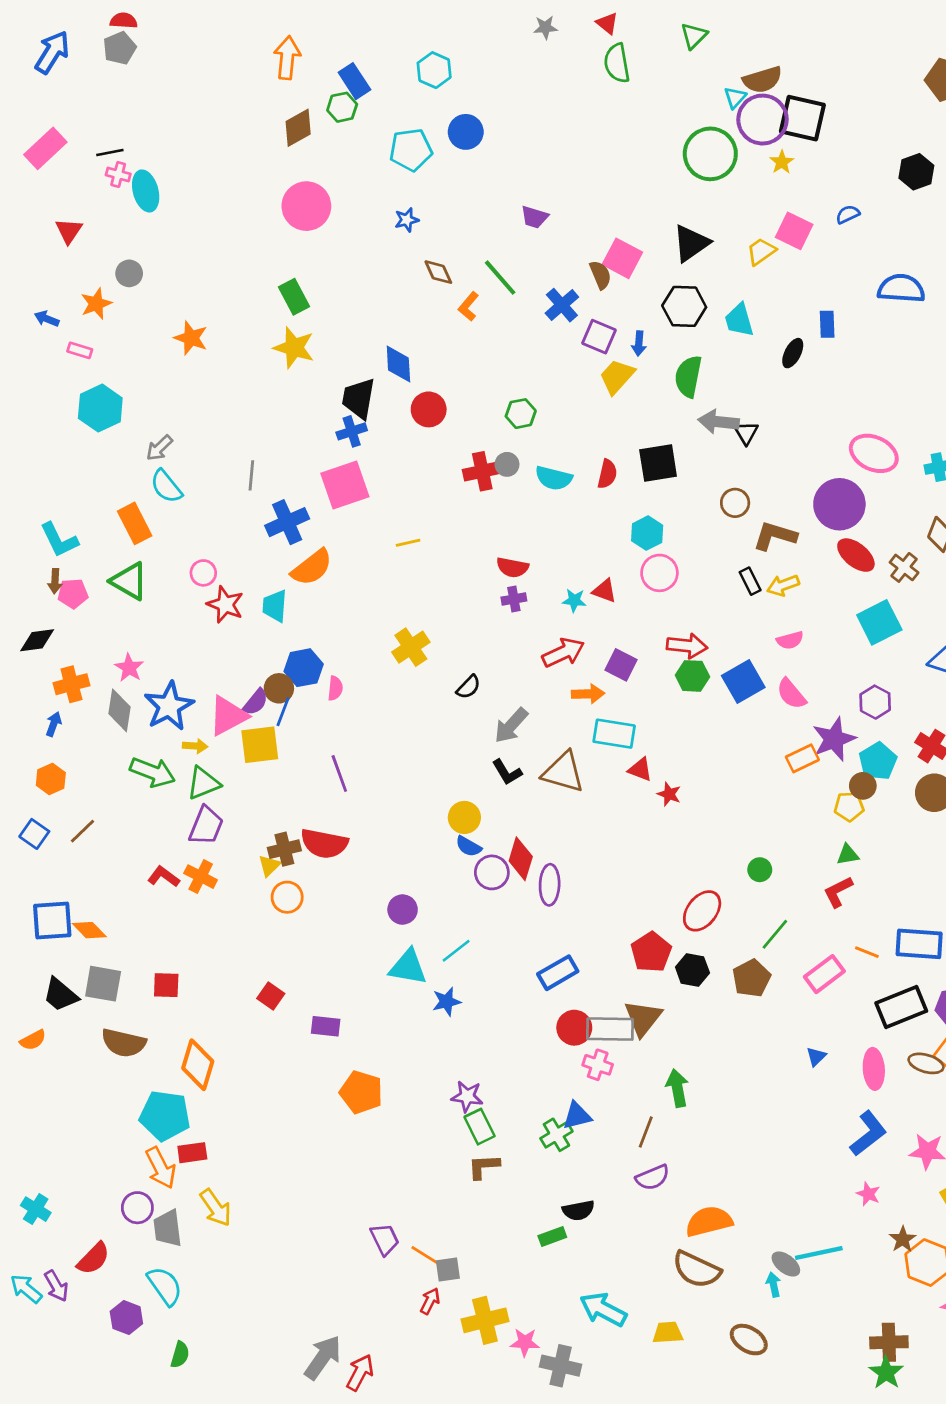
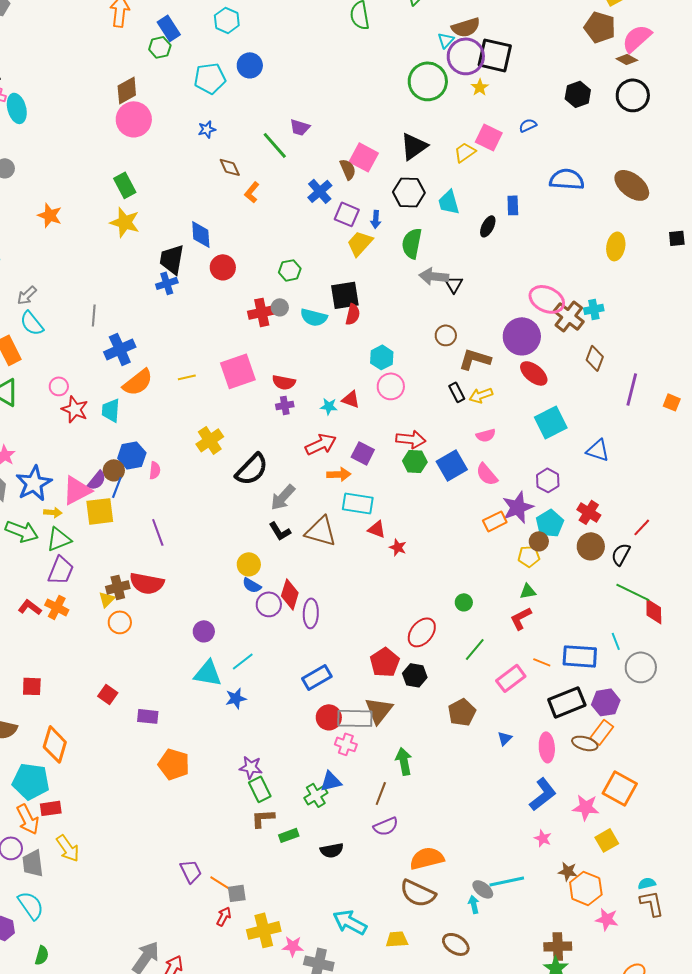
brown diamond: (298, 128) -> (127, 90), moved
green line: (500, 278) -> (275, 145), moved
black square: (658, 463) -> (345, 295), moved
pink square: (345, 485) -> (238, 371), moved
yellow line: (408, 543) -> (187, 377), moved
brown cross: (904, 567) -> (569, 316), moved, size x1.4
black semicircle: (468, 687) -> (252, 469), size x1.8
brown pentagon: (752, 978) -> (462, 712), moved
green rectangle: (552, 1237) -> (289, 835), moved
brown star: (903, 1239) -> (568, 871), turned -30

